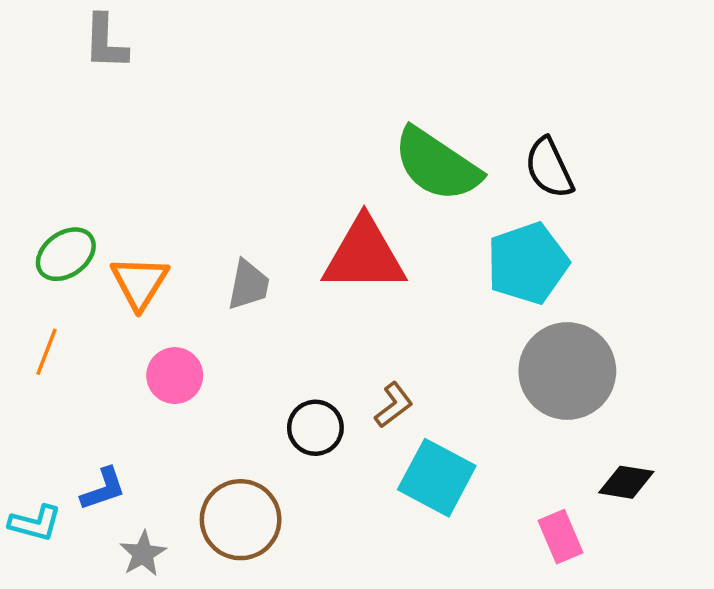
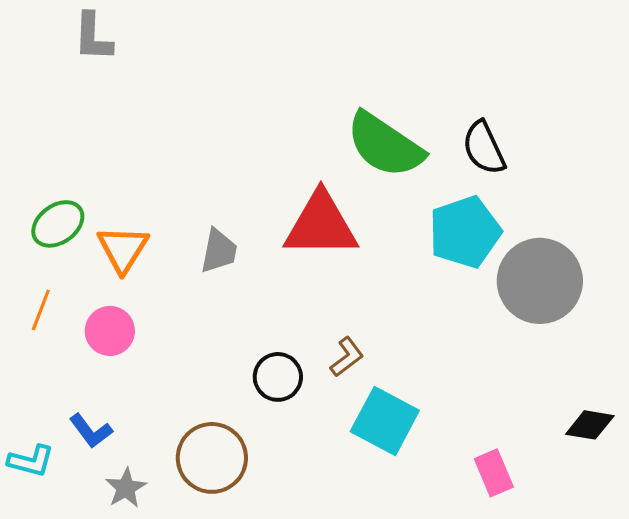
gray circle: (567, 371) -> (540, 281), moved
pink circle: (175, 376) -> (110, 331), moved
black diamond: (626, 482) -> (590, 425), moved
blue L-shape: (103, 489) -> (91, 431), turned 72

